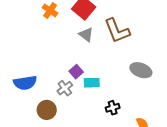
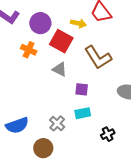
gray triangle: (86, 35) -> (60, 69), moved
purple square: (76, 72) -> (82, 89), moved, turned -32

